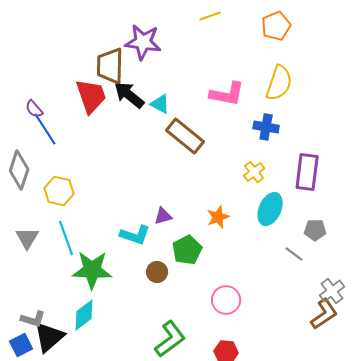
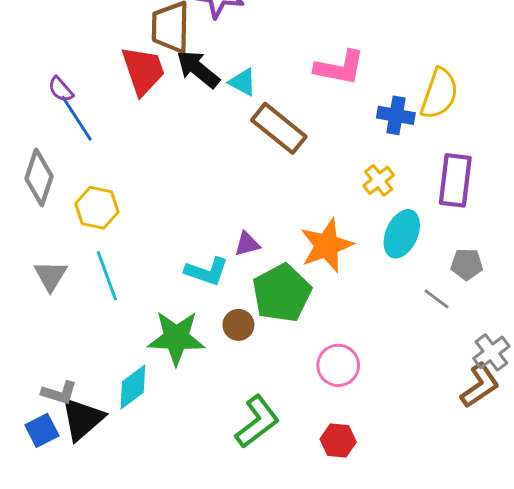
yellow semicircle: (279, 83) -> (439, 94), moved
orange star: (218, 217) -> (327, 245), size x1.6
green pentagon: (187, 250) -> (282, 293), size x1.4
green star: (92, 270) -> (176, 338), moved

